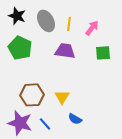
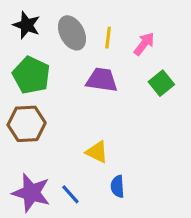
green square: (103, 53) -> (161, 83), turned -35
brown hexagon: (32, 95) -> (27, 124), moved
yellow triangle: (62, 97) -> (97, 152), turned -35
blue semicircle: (75, 119) -> (117, 186), turned 56

